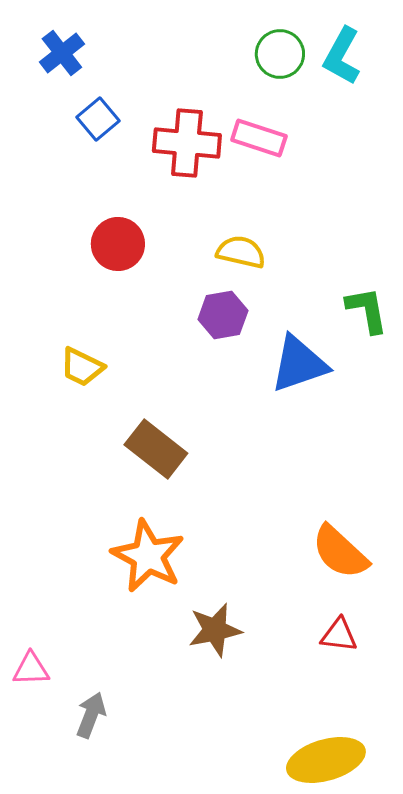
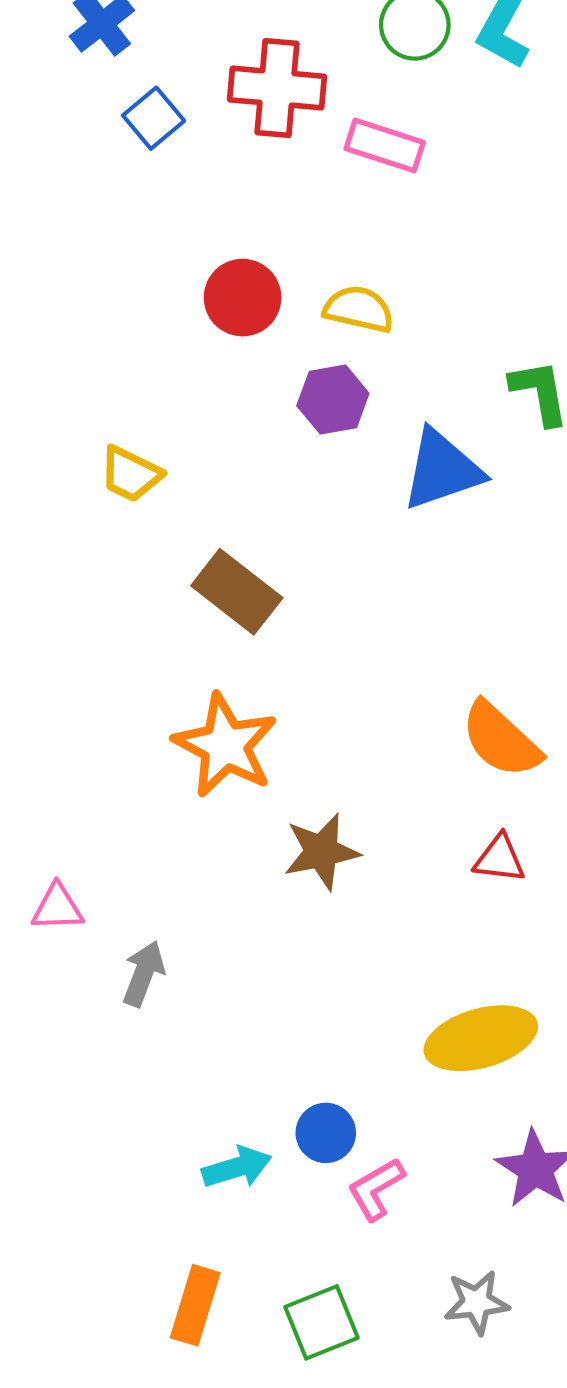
red cross: (187, 143) -> (277, 88), moved
red circle: (118, 244) -> (243, 298), moved

